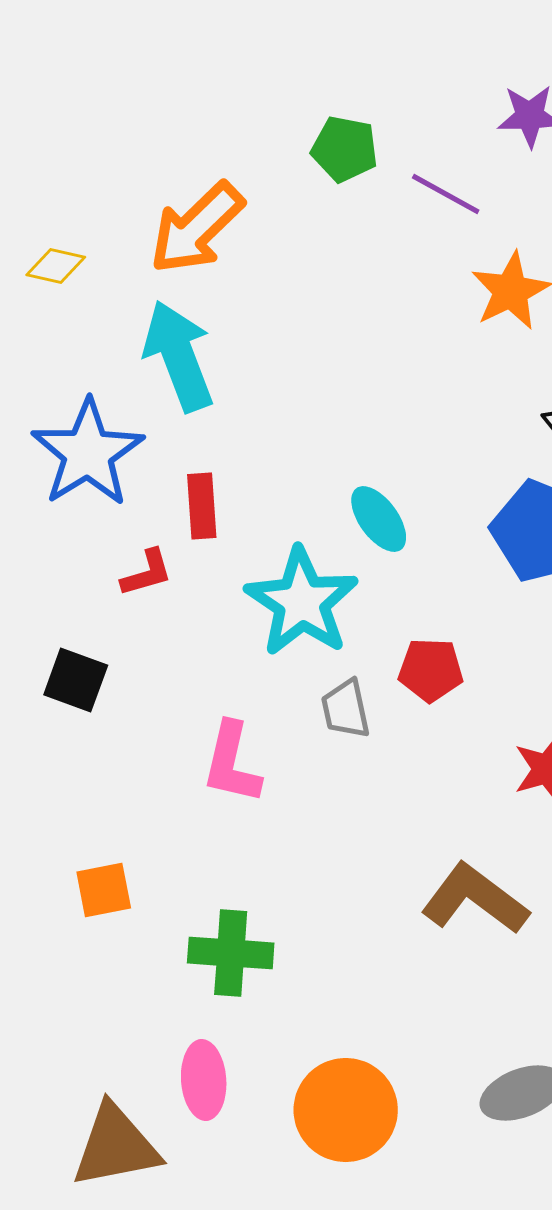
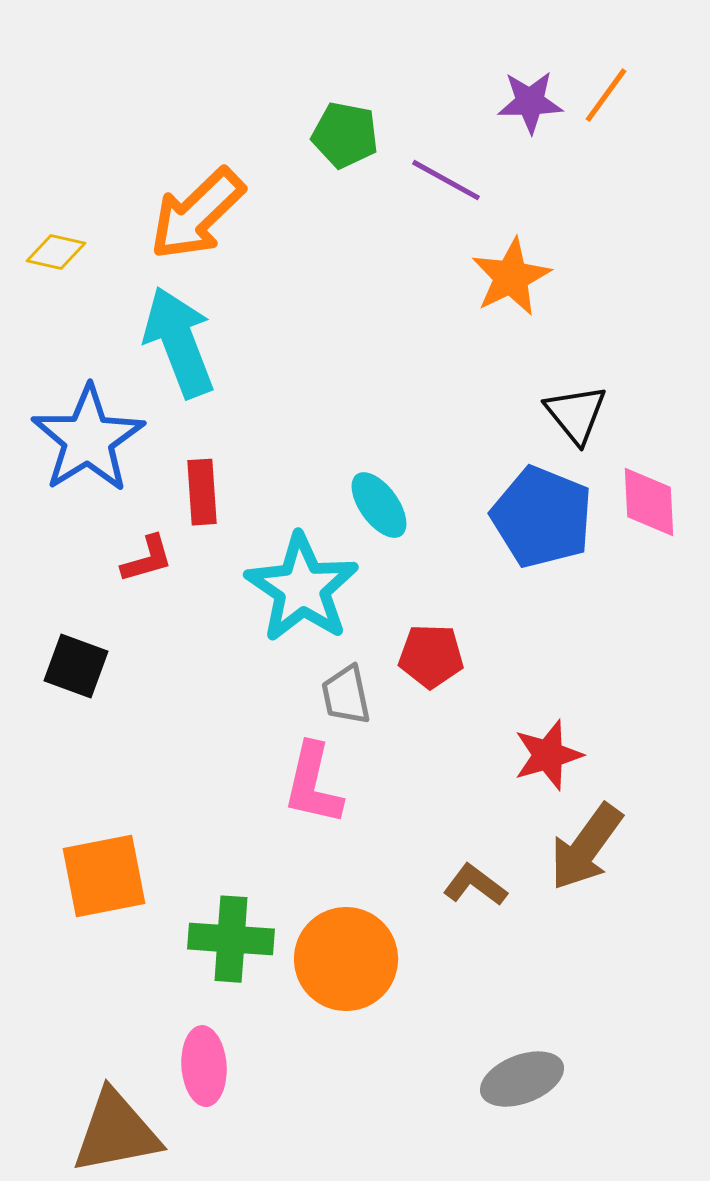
pink L-shape: (232, 763) -> (313, 784), moved
orange square: (104, 890) -> (104, 876), size x1.5
brown L-shape: (475, 899) -> (475, 885), size x0.6
orange circle: (346, 1110) -> (346, 959), moved

